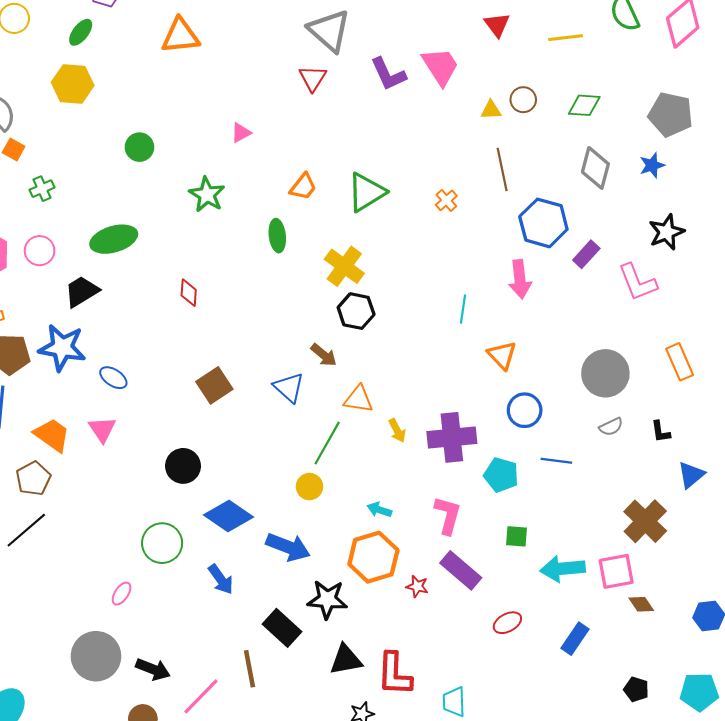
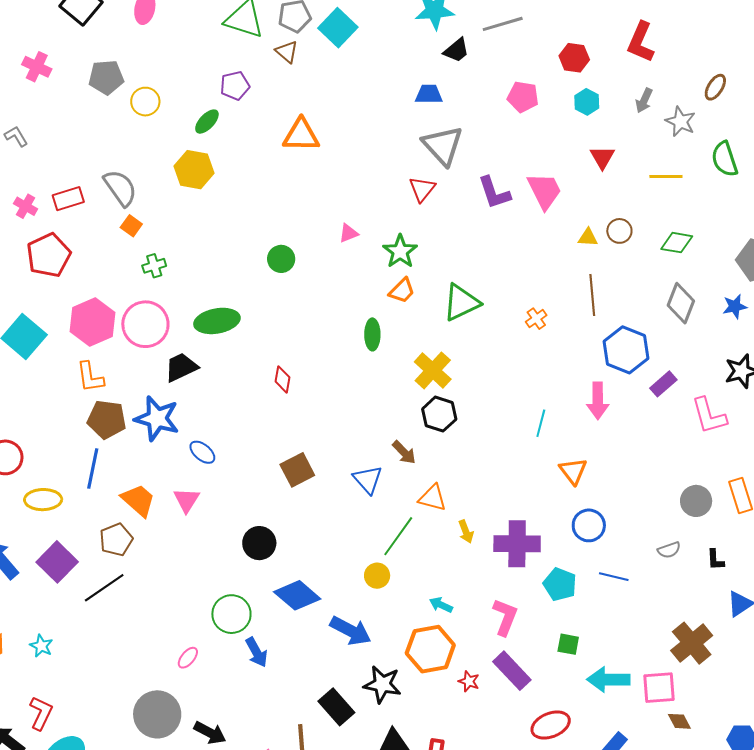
green circle: (139, 147) -> (281, 259), moved
green star: (207, 195) -> (400, 251), moved
pink circle: (40, 251) -> (145, 324), size x1.6
gray circle: (605, 373) -> (696, 501), moved, size x0.7
blue arrow: (221, 579) -> (257, 652), moved
red ellipse: (507, 623) -> (551, 725), size x1.4

